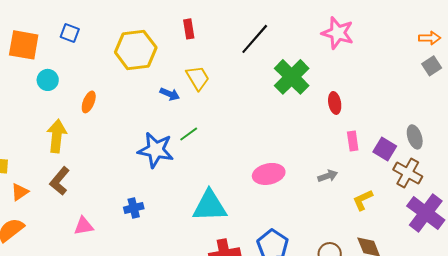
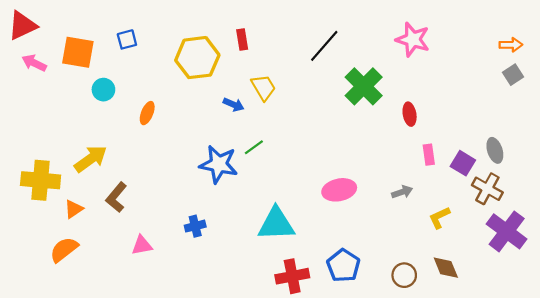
red rectangle: (189, 29) -> (242, 39), moved
blue square: (70, 33) -> (127, 39), turned -36
yellow arrow: (57, 136) -> (91, 159), moved, turned 48

